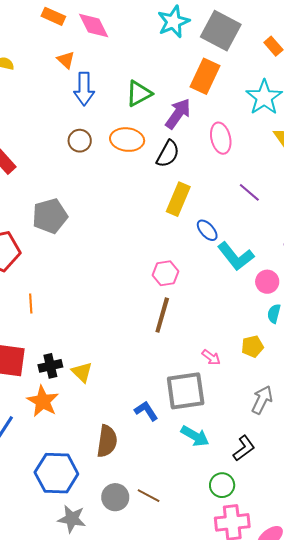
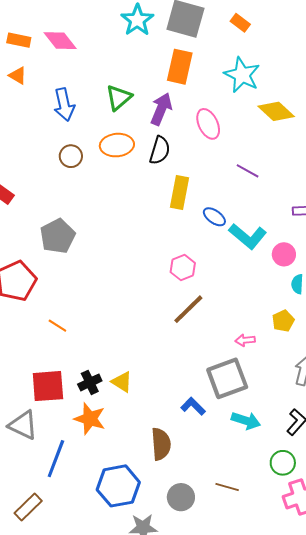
orange triangle: (66, 60) -> (18, 76), moved
orange line: (31, 303) -> (57, 326), turned -42
brown line: (162, 315) -> (188, 309), turned 42
pink arrow: (211, 357) -> (245, 340), turned 150
brown line: (149, 496) -> (227, 487), moved

